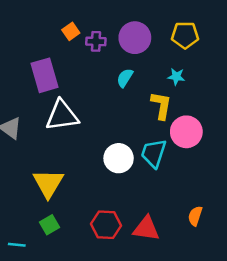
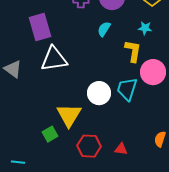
yellow triangle: (48, 183) -> (69, 115), moved
green square: (49, 225) -> (50, 134), moved
red triangle: (146, 228) -> (121, 149), size x0.6

